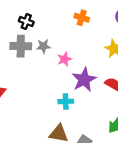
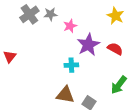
gray cross: (21, 46) -> (29, 14), turned -36

